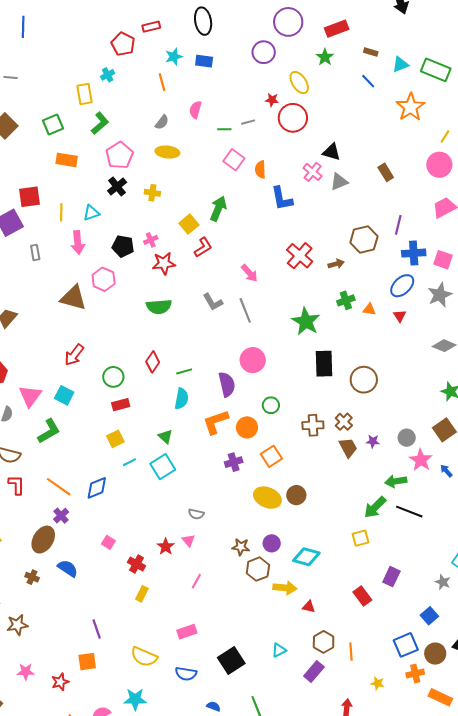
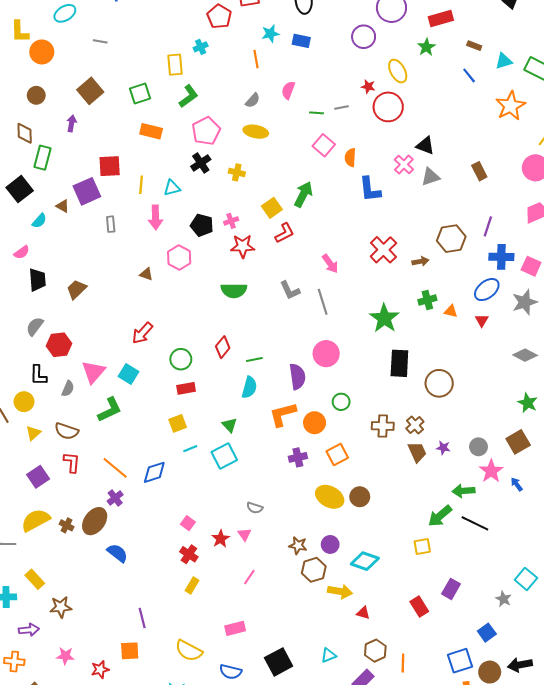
brown triangle: (73, 298) -> (146, 274), size x0.5
pink square: (108, 542) -> (188, 523), moved
brown cross: (32, 577) -> (67, 525), moved

